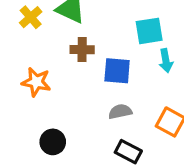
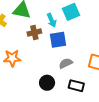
cyan arrow: (166, 61) -> (52, 20), moved
black circle: (53, 142) -> (47, 83), moved

